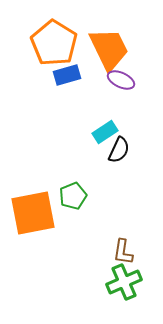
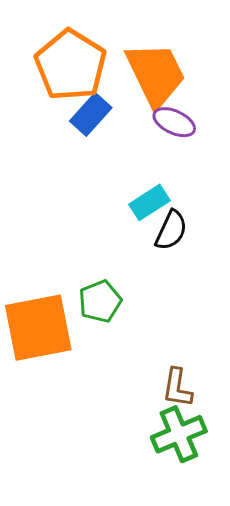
blue rectangle: (67, 75) -> (91, 114), turned -32

